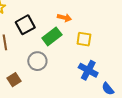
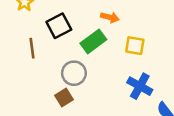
brown square: (14, 80) -> (64, 98), moved

